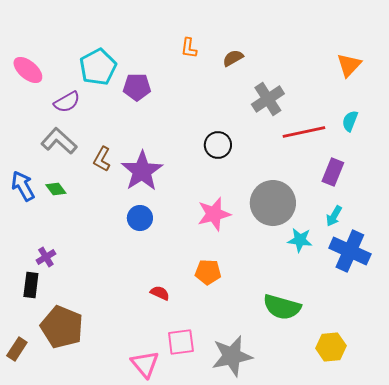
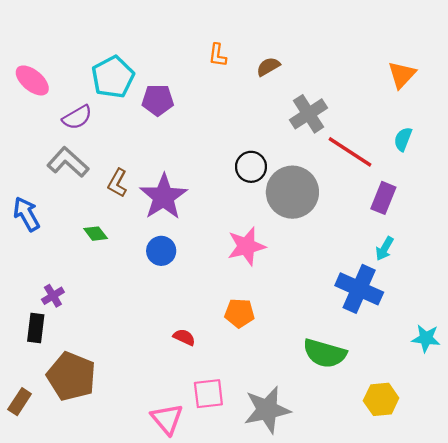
red line: (304, 132) -> (350, 152), turned 45
green diamond: (56, 189) -> (96, 234), moved
gray circle: (273, 203) -> (292, 192), moved
cyan star: (300, 240) -> (426, 338), moved
blue cross: (350, 251) -> (359, 289), moved

